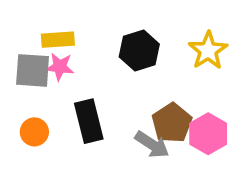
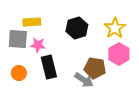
pink star: (60, 67) -> (38, 45), moved
brown pentagon: (172, 123) -> (95, 68), turned -30
pink hexagon: (208, 134) -> (119, 54), moved

